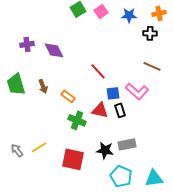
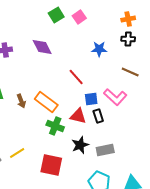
orange cross: (159, 13) -> (128, 19), moved
blue star: (129, 15) -> (99, 49), moved
purple diamond: (54, 50) -> (42, 47), moved
brown arrow: (43, 86) -> (21, 101), moved
orange rectangle: (68, 96) -> (46, 102), size x1.6
black star: (105, 150) -> (80, 145), moved, turned -30

